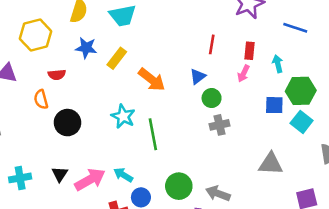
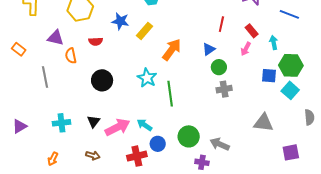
red rectangle: (249, 51) -> (252, 31), turned -48
orange arrow: (152, 80) -> (172, 50), turned -95
orange semicircle: (41, 99) -> (71, 56), moved

